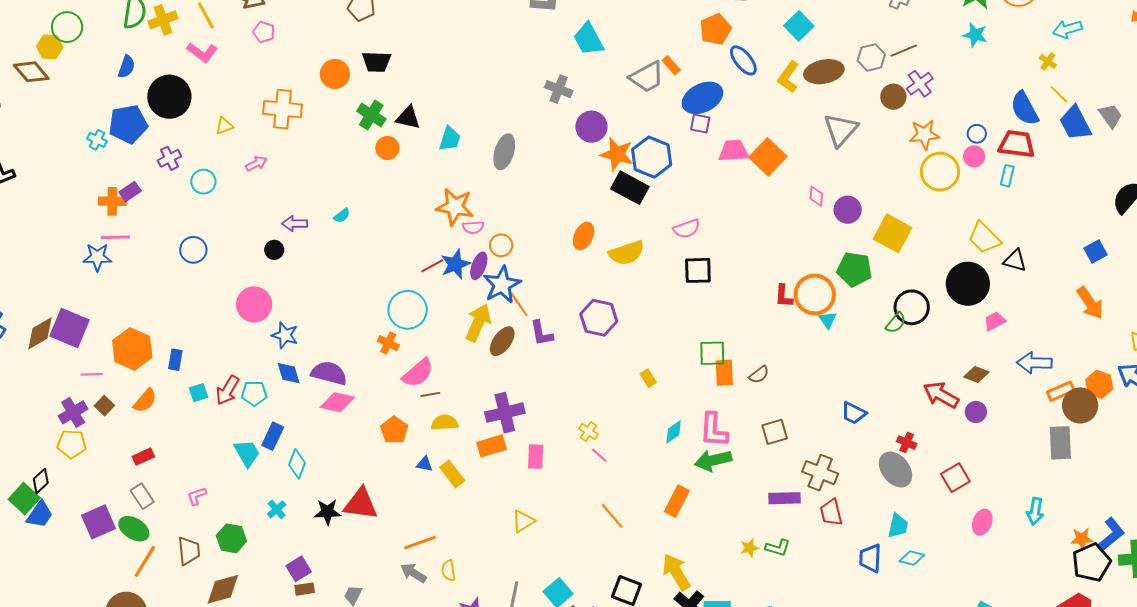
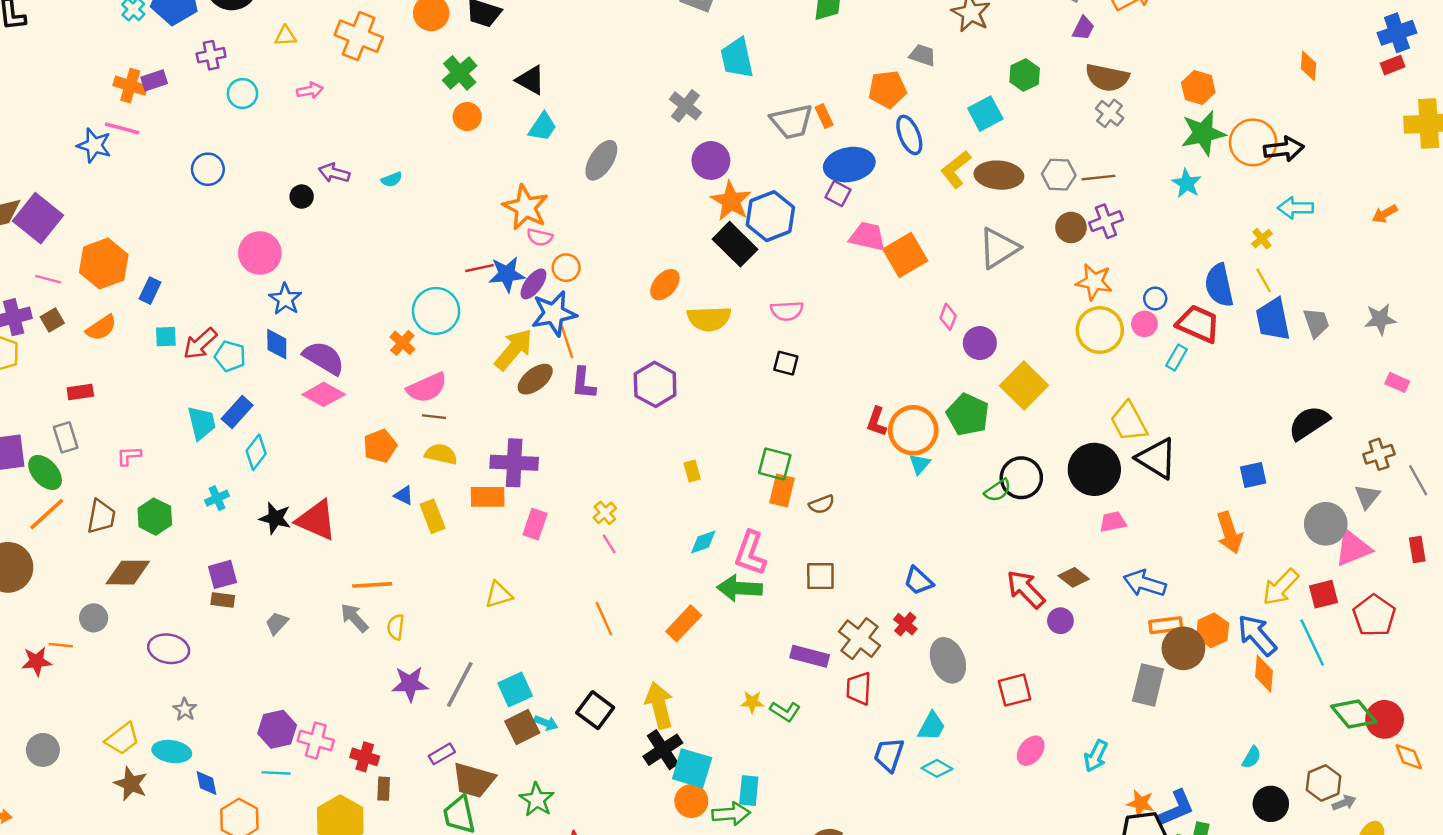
black triangle: (408, 118) -> (531, 80), moved
black triangle: (1015, 261) -> (1157, 458), size x1.5
black square: (698, 270) -> (786, 363), size x0.7
red cross: (907, 443) -> (905, 624), moved

